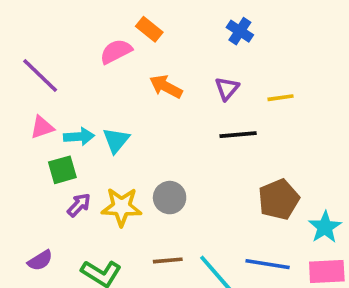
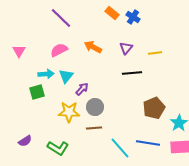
orange rectangle: (149, 29) -> (112, 13), moved
pink semicircle: (116, 51) -> (59, 50), moved
purple line: (40, 76) -> (61, 18), moved
pink triangle: (42, 127) -> (19, 51), moved, turned -40
purple arrow: (79, 205) -> (82, 89), moved
brown line: (168, 260) -> (94, 128), moved

